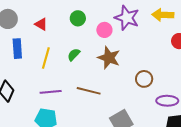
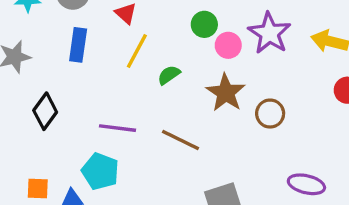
green circle: (78, 18) -> (204, 24), moved
yellow line: (46, 58) -> (137, 51), moved
brown circle: (144, 79) -> (270, 114), moved

